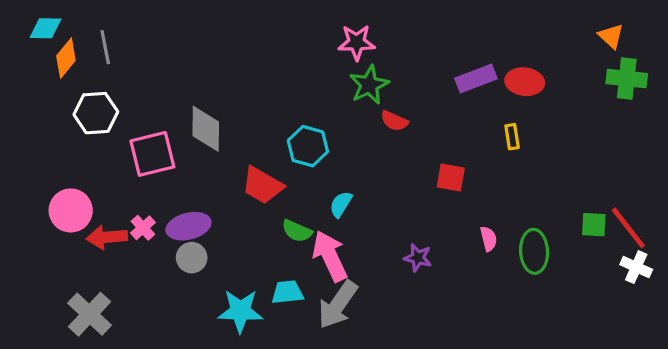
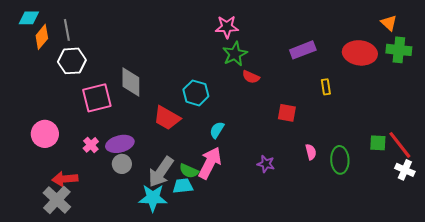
red ellipse: (525, 82) -> (360, 53), moved, size x1.4
white hexagon: (96, 113) -> (72, 61), moved
green semicircle: (297, 231) -> (189, 171), moved
red arrow: (107, 237) -> (65, 179), moved
pink arrow: (330, 256) -> (210, 163), turned 52
gray arrow: (338, 305) -> (161, 172), moved

